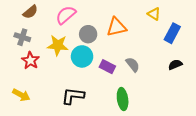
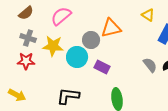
gray circle: (88, 34) -> (91, 40), moved
gray cross: (22, 37) -> (28, 38), moved
red star: (30, 61) -> (26, 61), turned -30
gray semicircle: (133, 65) -> (150, 65), moved

